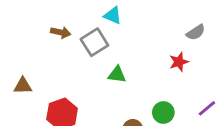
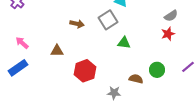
brown arrow: (61, 32) -> (77, 24), moved
gray semicircle: (196, 32) -> (171, 16), moved

